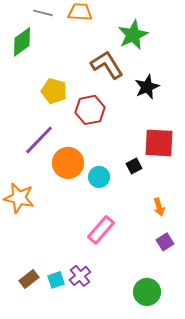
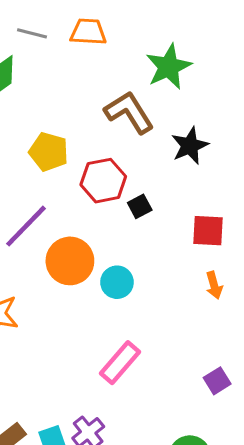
red square: (159, 143) -> (208, 231), size x0.7
black square: (134, 166) -> (140, 206), moved
orange arrow: (159, 207) -> (214, 285), moved

